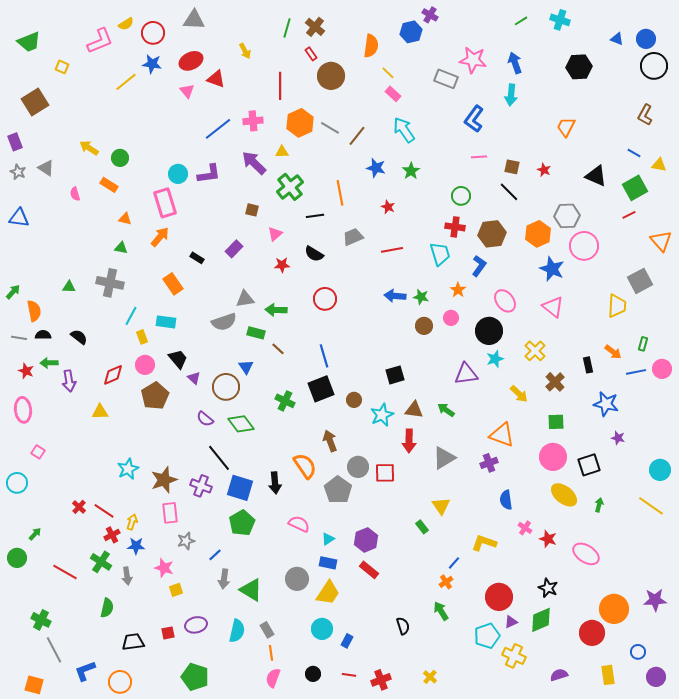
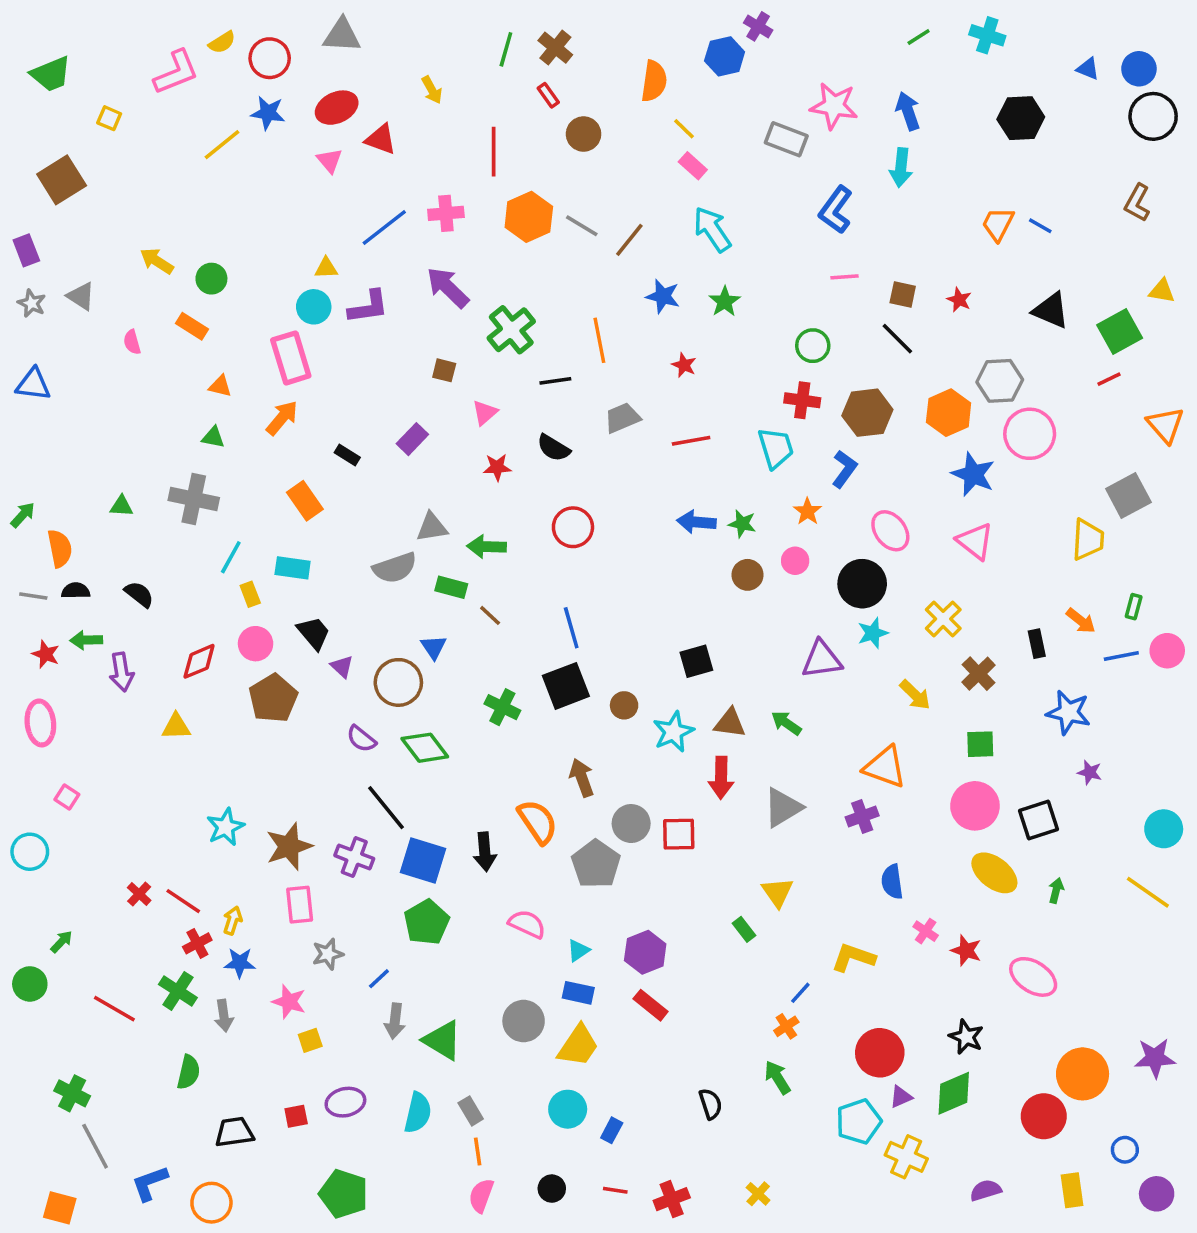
brown circle: (331, 76) -> (584, 134), size x0.7
yellow triangle: (282, 152) -> (326, 268), moved
blue line: (634, 153) -> (1040, 226), moved

